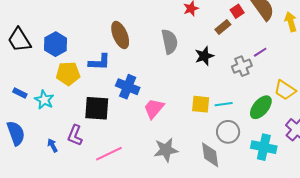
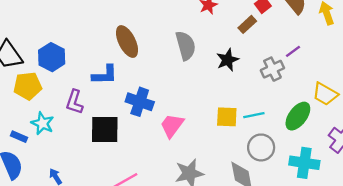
yellow pentagon: (68, 74) -> (28, 86), moved
blue rectangle: (20, 93) -> (19, 137), moved
purple L-shape: (75, 135) -> (74, 102), moved

